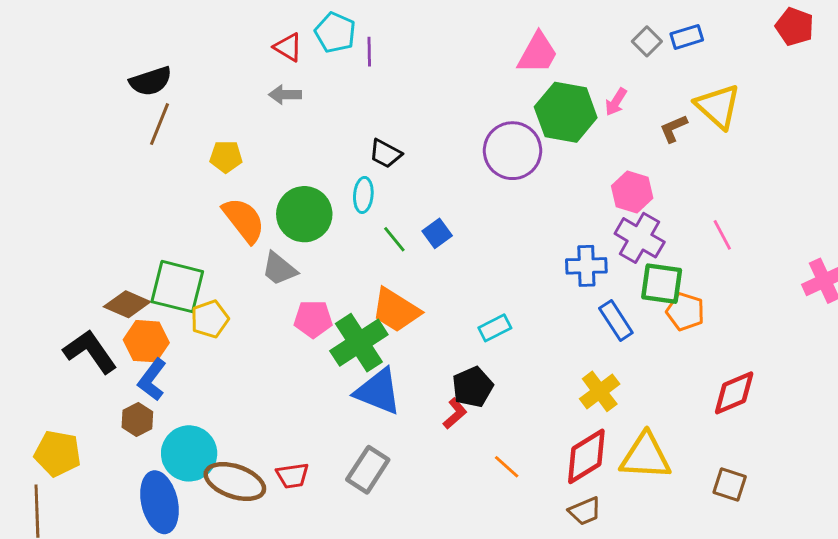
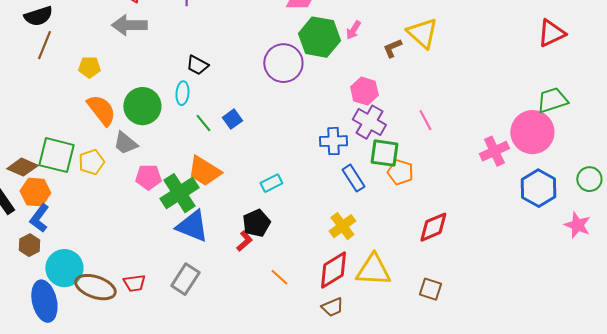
gray arrow: (285, 95) -> (129, 25), size x1.6
yellow pentagon: (210, 319) -> (91, 162), moved

